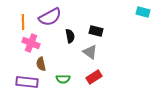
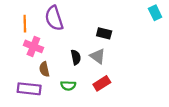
cyan rectangle: (143, 12) -> (155, 13), turned 48
purple semicircle: (50, 17) -> (54, 18), turned 100
black semicircle: (70, 36) -> (76, 57), moved

